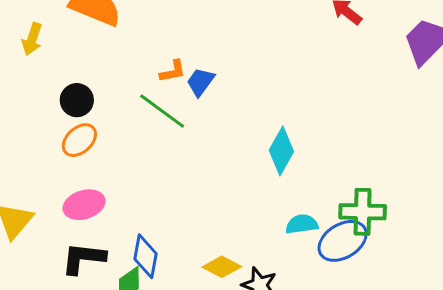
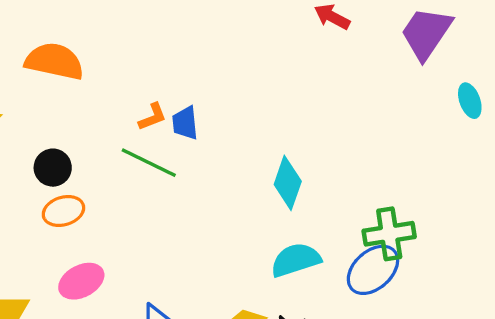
blue trapezoid: (200, 82) -> (185, 123), turned -32
orange ellipse: (79, 140) -> (63, 211), turned 36
cyan semicircle: (302, 224) -> (296, 260), moved, size x1.4

